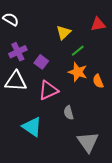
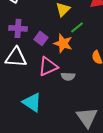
purple cross: (18, 52) -> (18, 28), turned 30
orange star: (78, 72) -> (63, 43), moved
gray semicircle: (69, 113) -> (68, 76), moved, turned -72

